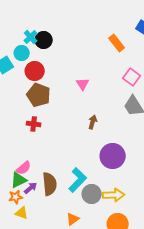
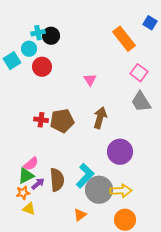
cyan cross: (31, 37) -> (38, 33), turned 32
orange rectangle: (117, 43) -> (124, 39), size x1.4
brown pentagon: (39, 95) -> (62, 121), moved, turned -30
brown arrow: (93, 122) -> (100, 118), size x1.5
gray circle: (92, 194) -> (99, 190), size x1.4

